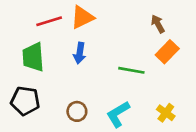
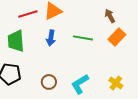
green line: (131, 70) -> (83, 38), moved

